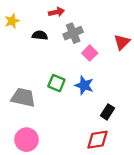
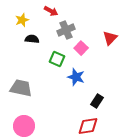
red arrow: (56, 12) -> (51, 11), turned 40
yellow star: (12, 21) -> (22, 20), moved
black semicircle: (40, 35) -> (32, 39), moved
green square: (56, 83) -> (57, 59), moved

